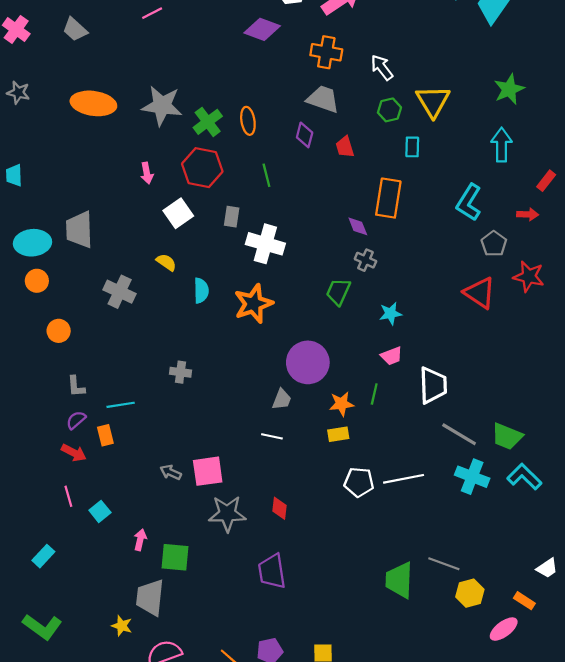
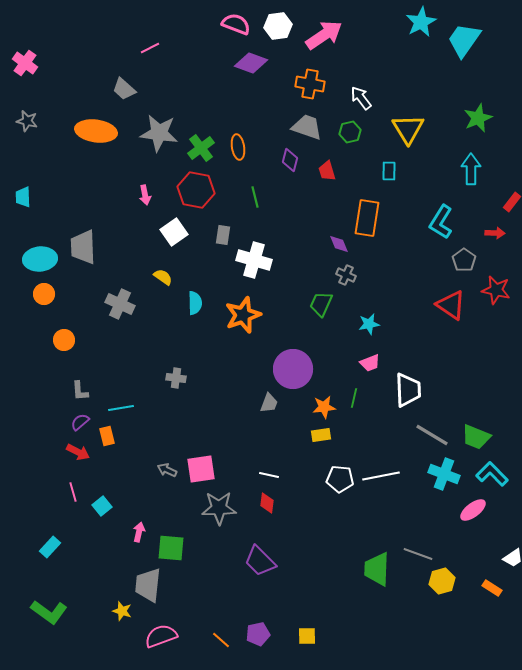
gray trapezoid: (75, 29) -> (124, 89), moved
green hexagon: (389, 110) -> (350, 132), moved
white line: (272, 436) -> (269, 475), moved
purple trapezoid: (272, 571) -> (260, 561), turned -36
pink ellipse: (504, 629) -> (473, 510), moved

